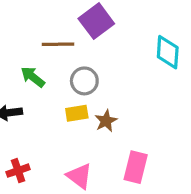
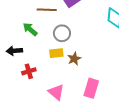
red cross: (18, 171) -> (29, 71), moved

